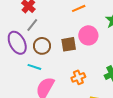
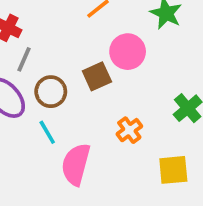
cyan line: (34, 67) -> (47, 132), turned 56

